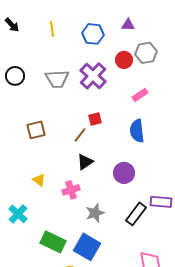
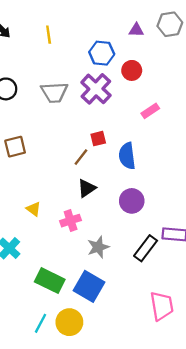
blue hexagon: (93, 34) -> (102, 53), moved
gray hexagon: (146, 53) -> (170, 24), moved
brown square: (36, 130) -> (15, 147), moved
blue semicircle: (137, 131) -> (127, 156), moved

